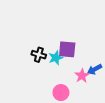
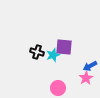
pink star: (82, 76) -> (86, 78), moved

